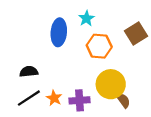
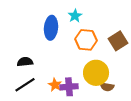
brown square: (136, 33) -> (118, 41), moved
orange star: (54, 98) -> (55, 85), moved
brown semicircle: (123, 100) -> (107, 87), turned 136

